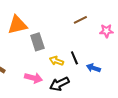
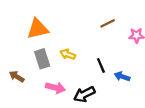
gray rectangle: (37, 42) -> (42, 59), moved
yellow arrow: (56, 61) -> (68, 54), moved

